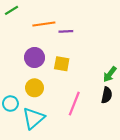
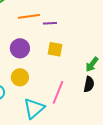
yellow square: (62, 64) -> (55, 49), moved
cyan triangle: (33, 118) -> (34, 108), moved

